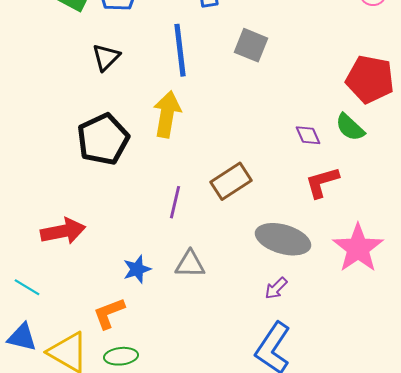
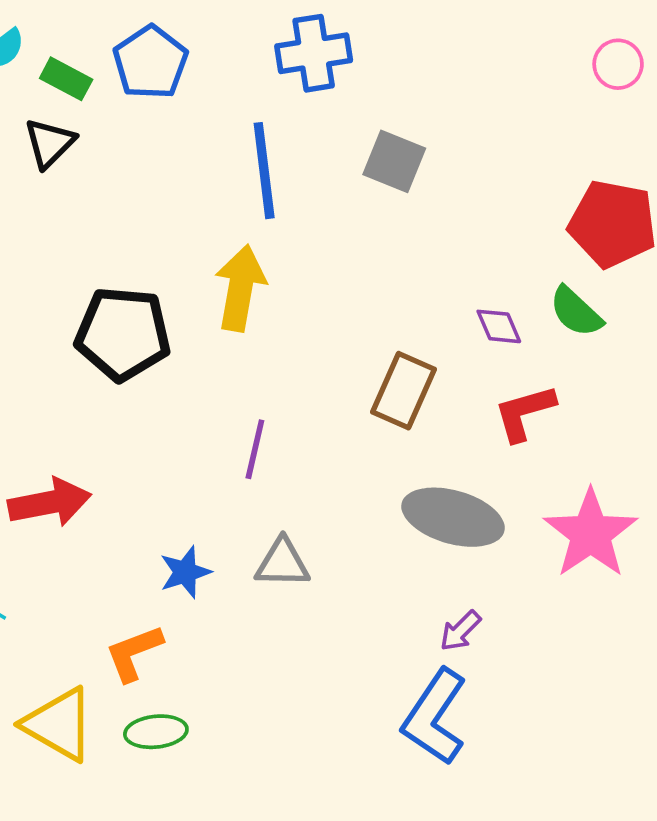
black triangle: (106, 57) -> (50, 143), moved
black pentagon: (103, 139) -> (123, 334), turned 30
brown rectangle: (231, 181) -> (403, 391), moved, turned -33
purple arrow: (276, 288) -> (460, 631), moved

